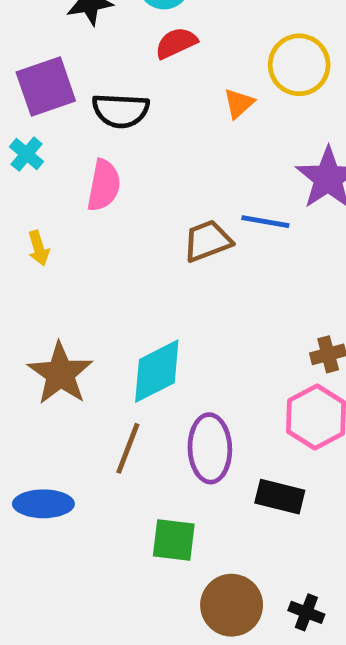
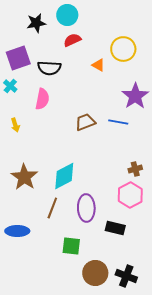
orange triangle: (239, 103) -> (98, 65), turned -48
blue line: (265, 222) -> (118, 122), moved
black cross: (306, 612) -> (126, 276), size x1.5

